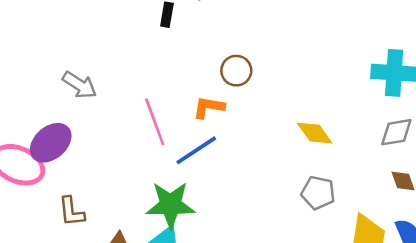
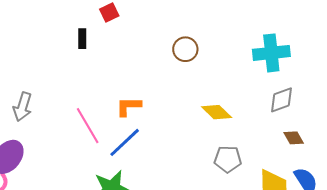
brown circle: (236, 71) -> (185, 49), moved
gray arrow: (79, 85) -> (23, 107), turned 84

